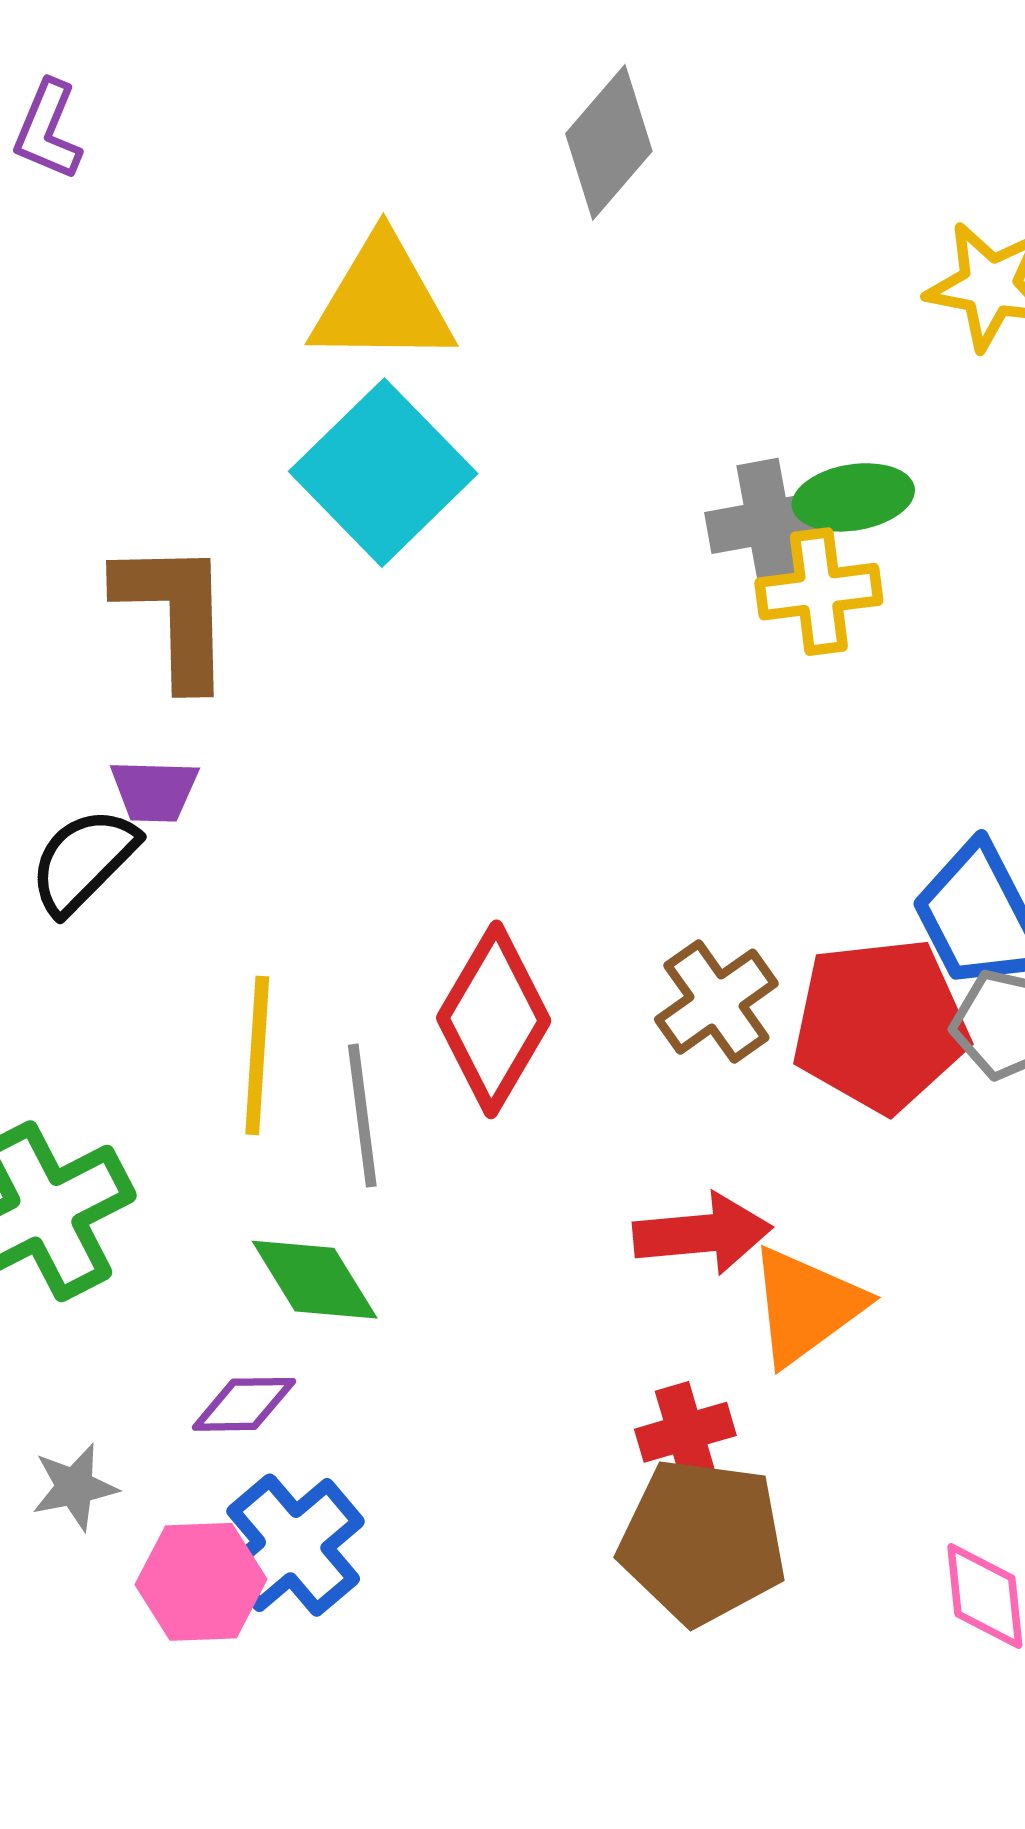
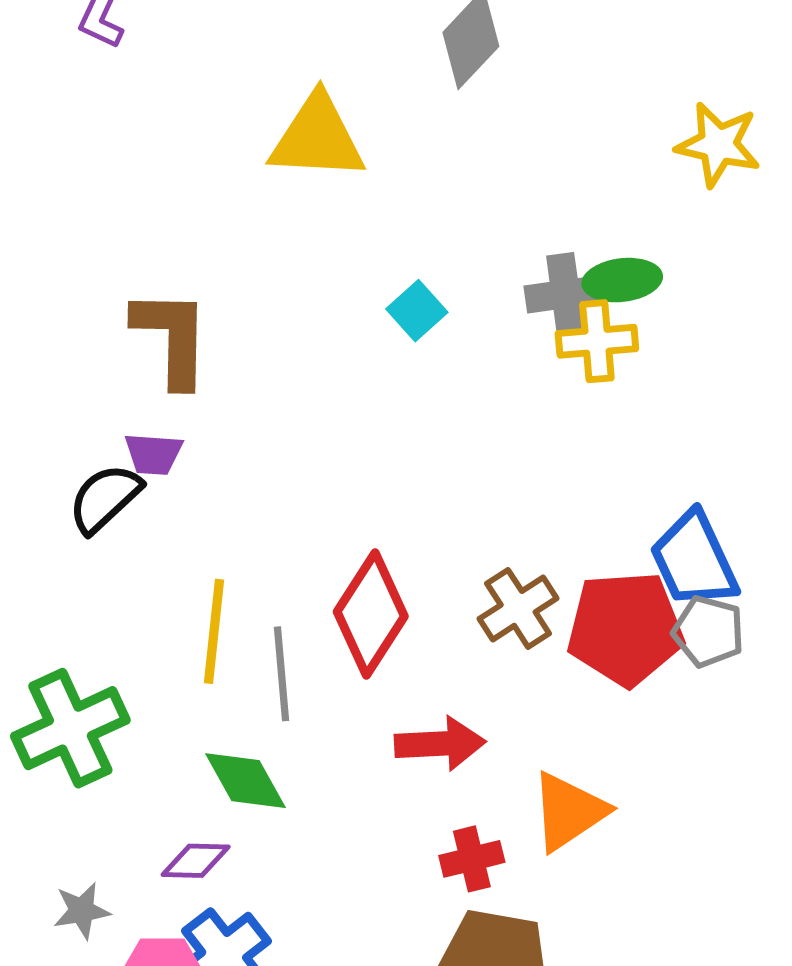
cyan square: (383, 473) -> (417, 311), moved, size x0.5
red arrow: (702, 1234) -> (440, 744), moved
red cross: (685, 1432) -> (472, 859), moved

